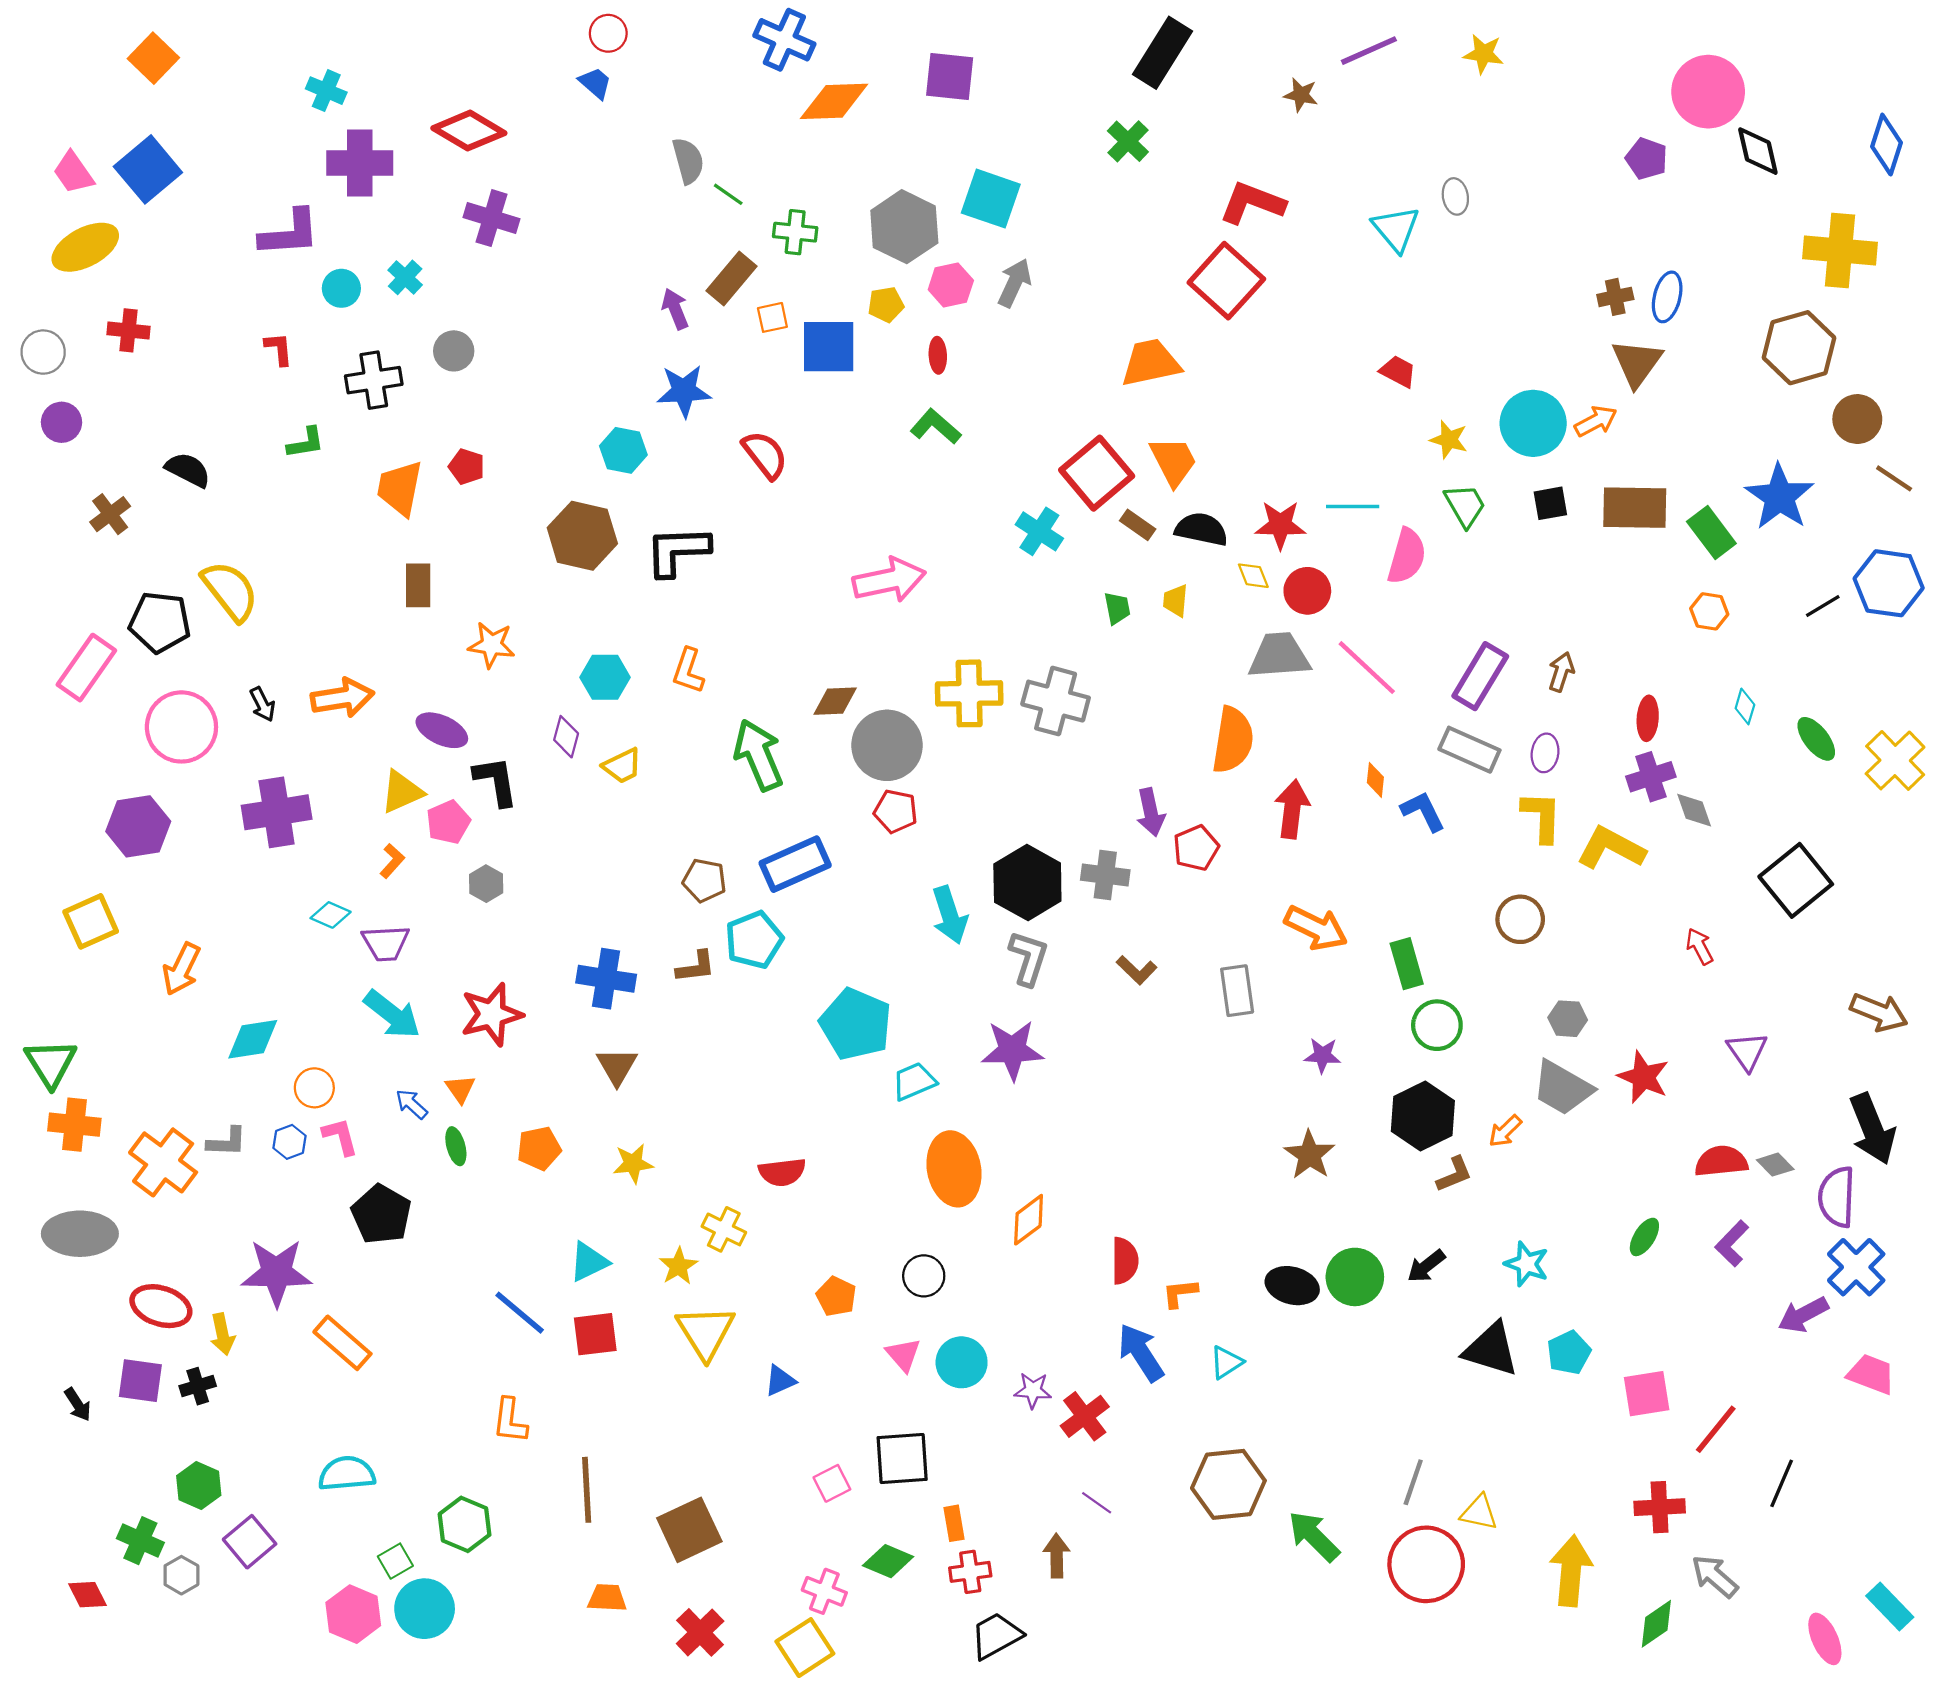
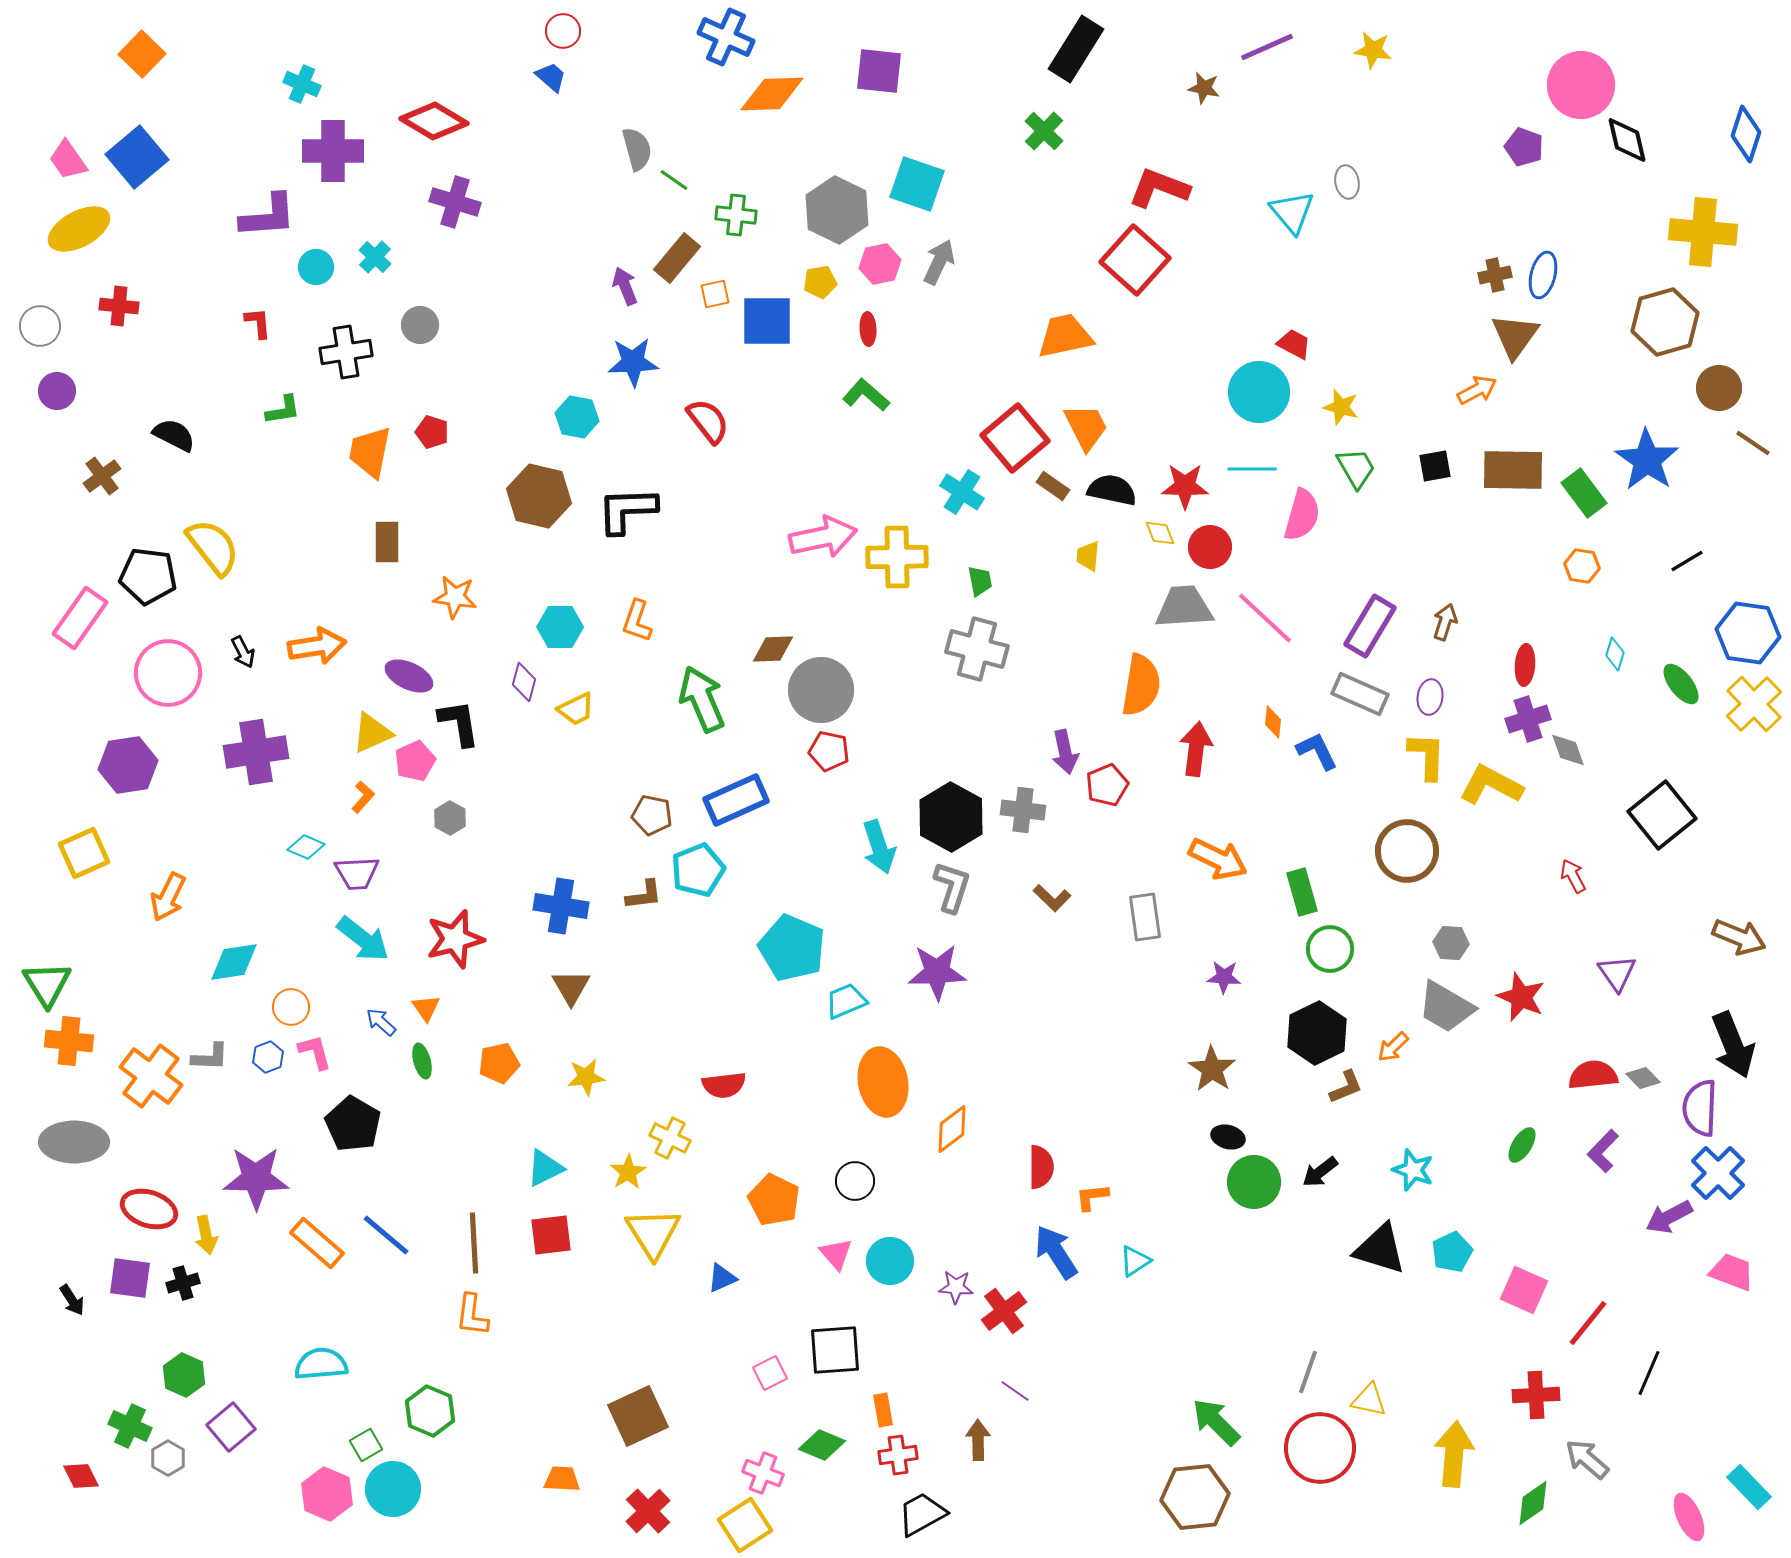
cyan circle: (1533, 423) -> (1259, 392), moved
blue hexagon: (1889, 583) -> (1748, 633), moved
green trapezoid: (1117, 608) -> (980, 581), moved
yellow cross: (969, 693) -> (897, 557), moved
brown circle: (1520, 919) -> (1407, 851), size x1.4
black ellipse: (1292, 1286) -> (1228, 1137), moved, size x0.7
orange pentagon: (836, 1296) -> (774, 1200), size x1.4
blue line: (520, 1313) -> (386, 1235), moved
pink square: (1647, 1394) -> (1524, 1290), turned 33
brown hexagon: (1228, 1484) -> (1195, 1497), moved
brown line: (587, 1490) -> (474, 1243), moved

